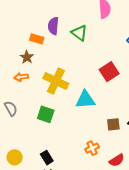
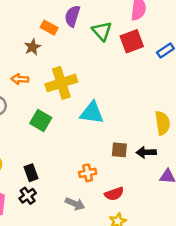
red square: (109, 72) -> (132, 41), moved
orange arrow: (21, 77) -> (20, 79), moved
yellow cross: (56, 81) -> (61, 83), turned 35

